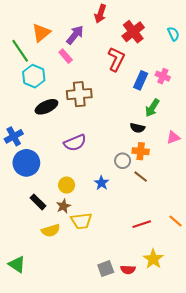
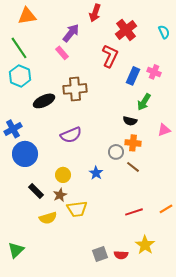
orange triangle: (41, 33) -> (27, 16), moved, turned 30
cyan hexagon: (34, 76) -> (20, 76), moved
orange line: (175, 221) -> (166, 209), turned -72
green triangle: (17, 264) -> (16, 250), turned 42

